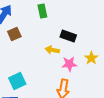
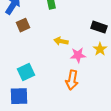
black rectangle: (68, 36) -> (99, 27), moved

